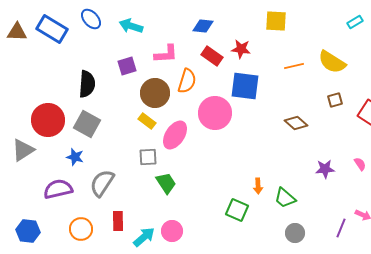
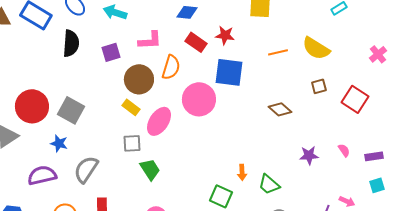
black semicircle: (87, 84) -> (71, 43), moved

